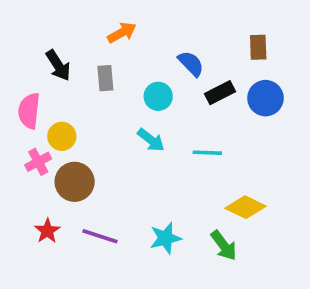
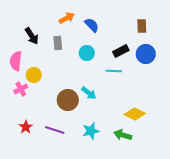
blue semicircle: (191, 64) -> (92, 25), moved
cyan arrow: (151, 140) -> (89, 93), moved
cyan line: (207, 153) -> (114, 71), moved
brown circle: (75, 182) -> (68, 100), moved
green arrow: (224, 245) -> (123, 135), turned 144

